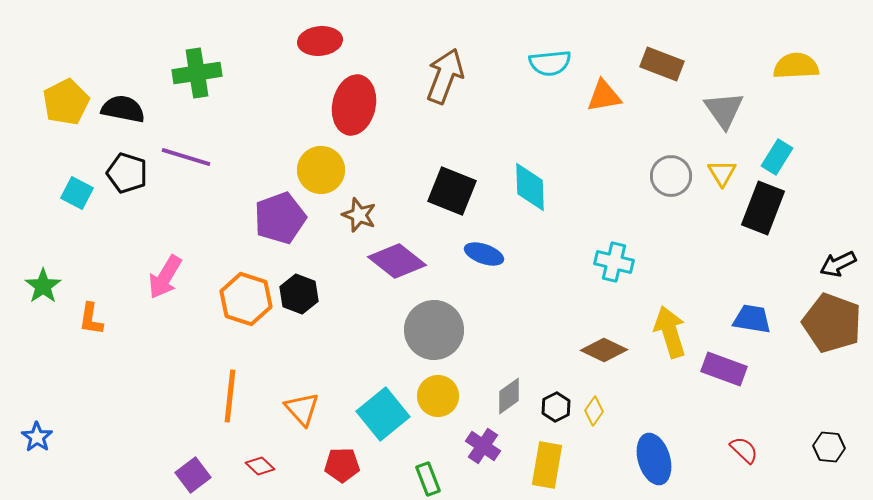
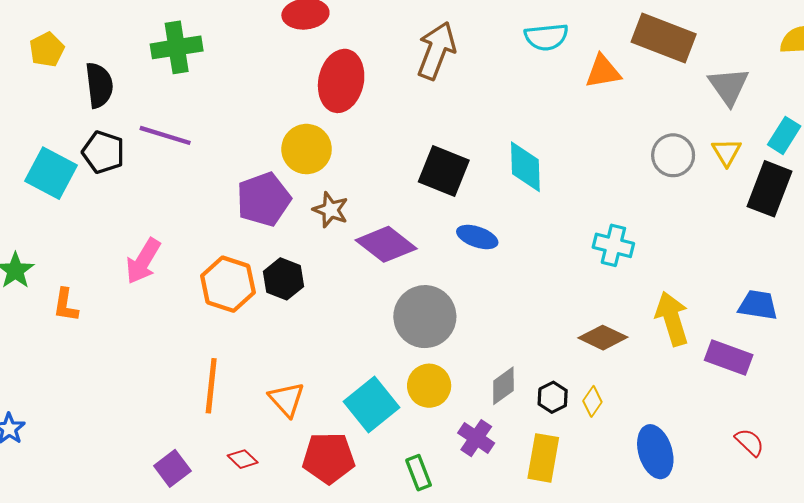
brown rectangle: (662, 64) -> (664, 38), size x1.4
yellow pentagon: (66, 102) -> (47, 50), moved, size x0.7
black semicircle: (123, 109) -> (99, 85), turned 72
cyan square: (77, 193) -> (51, 173), size x1.5
brown star: (359, 215) -> (331, 210), moved
red pentagon: (342, 465) -> (329, 458), size x1.4

